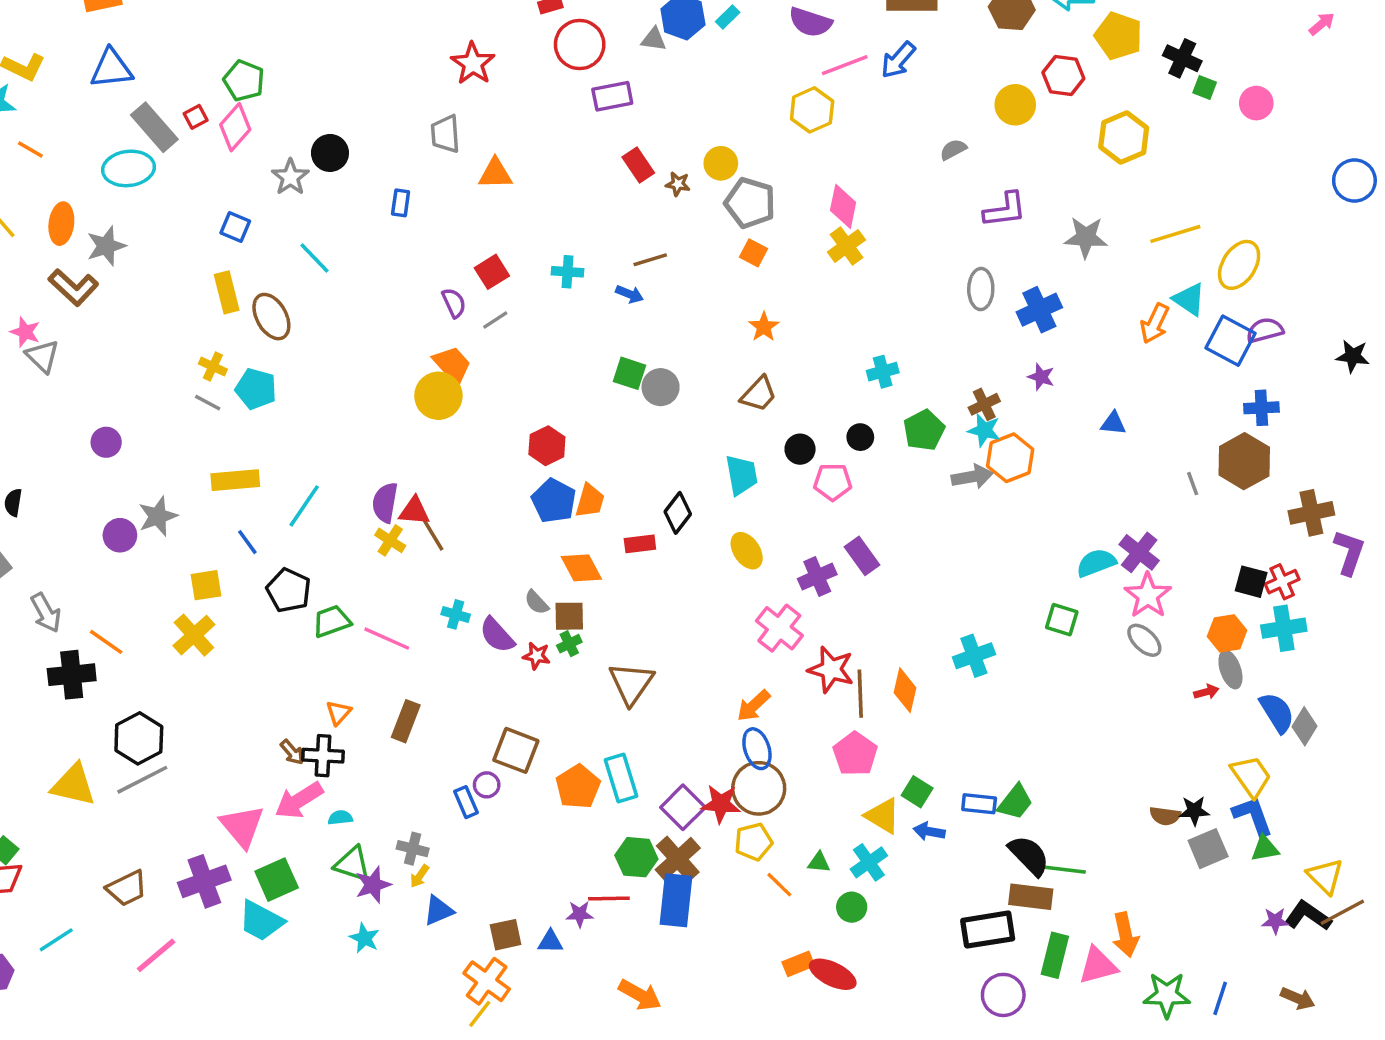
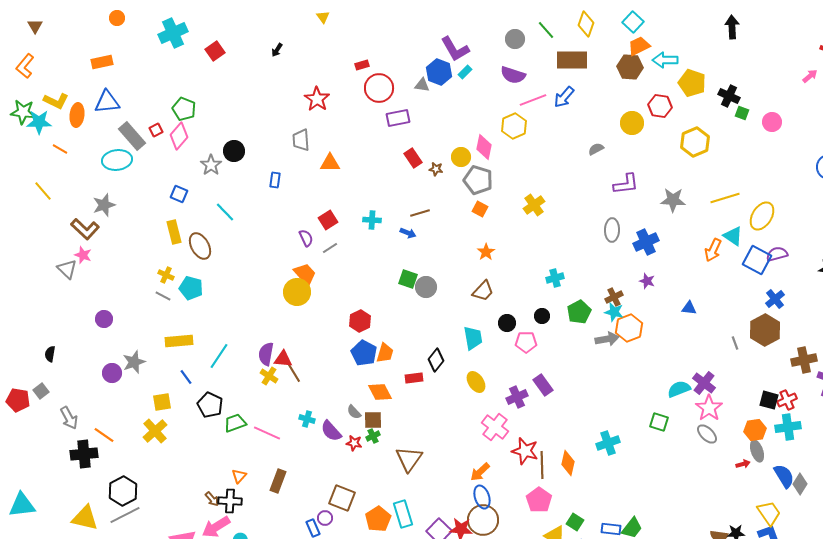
pink diamond: (843, 206) -> (484, 147), moved
orange ellipse: (61, 224) -> (77, 115), moved
pink star: (25, 332) -> (83, 255), moved
blue cross: (1261, 408) -> (775, 299), turned -36

